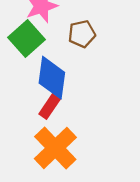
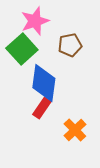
orange cross: (55, 148) -> (75, 130), moved, size x0.6

